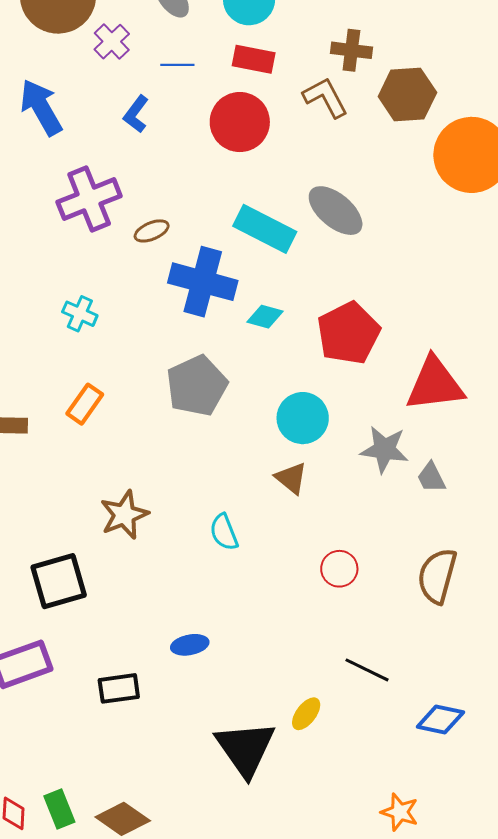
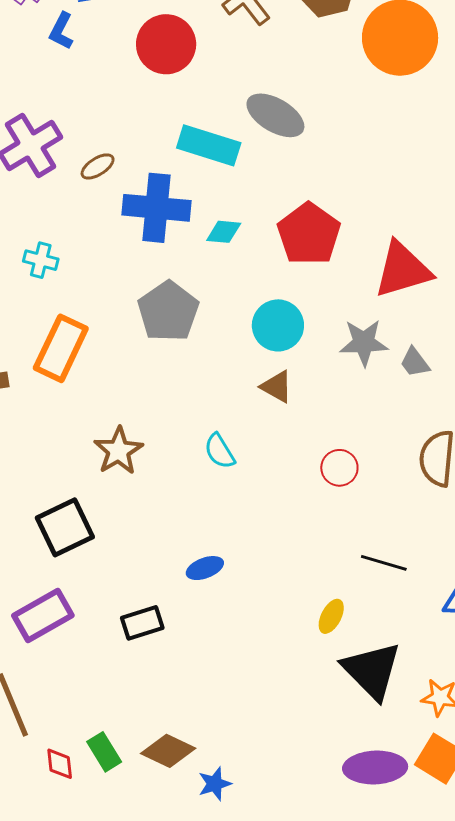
blue L-shape: (136, 114) -> (61, 31), moved
orange rectangle: (85, 404) -> (61, 348), size x1.6
black triangle: (245, 749) -> (372, 671), moved

